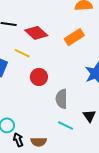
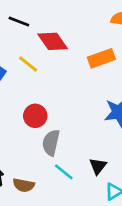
red circle: (39, 77) -> (35, 116), moved
gray semicircle: (62, 99) -> (51, 143), moved

